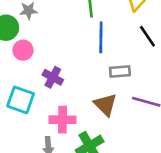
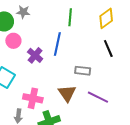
blue line: (101, 37) -> (57, 44), moved
purple cross: (53, 77) -> (35, 55), moved

